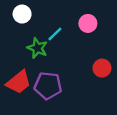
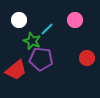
white circle: (22, 14) -> (19, 20), moved
purple pentagon: (48, 86) -> (41, 59), moved

